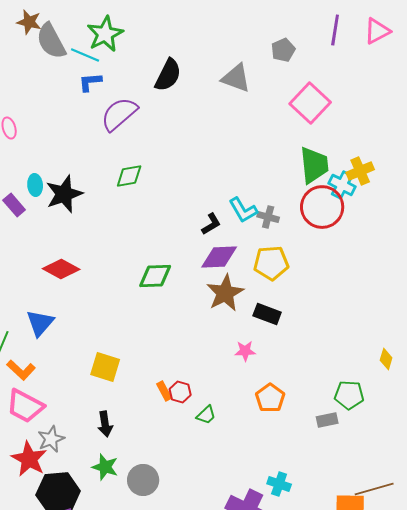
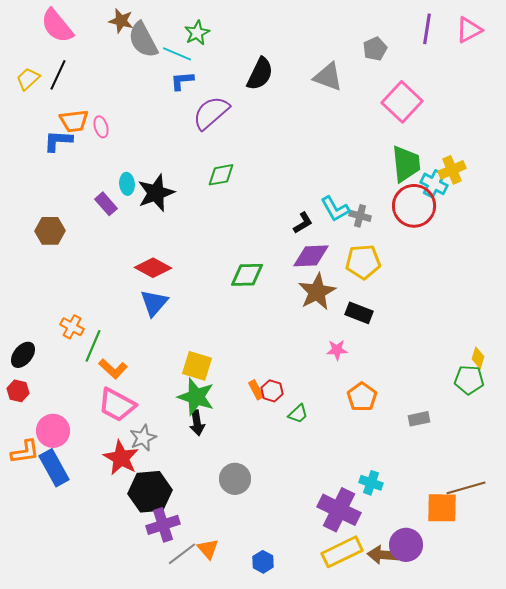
green star: (105, 34) -> (197, 33), size x0.7
blue triangle: (40, 323) -> (154, 303), moved
green pentagon: (349, 395) -> (469, 380), moved
green star: (105, 467) -> (196, 397), moved, size x1.4

